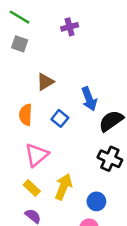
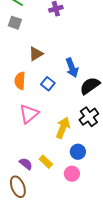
black cross: (110, 159) -> (89, 117), turned 30
yellow arrow: (63, 187) -> (63, 128), moved
yellow rectangle: (32, 188) -> (46, 162), moved

